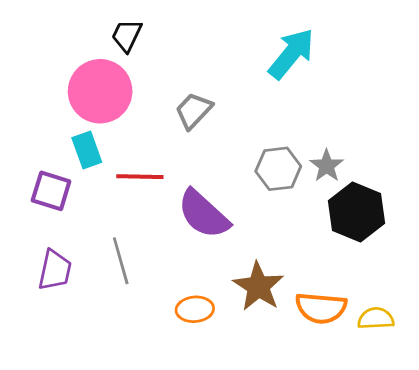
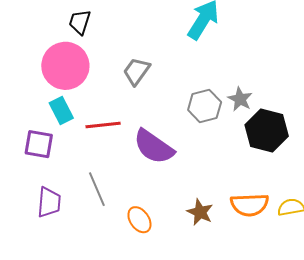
brown star: (258, 286) -> (200, 212), moved, size x0.7
orange ellipse: (195, 309) -> (139, 220), moved, turned 68

